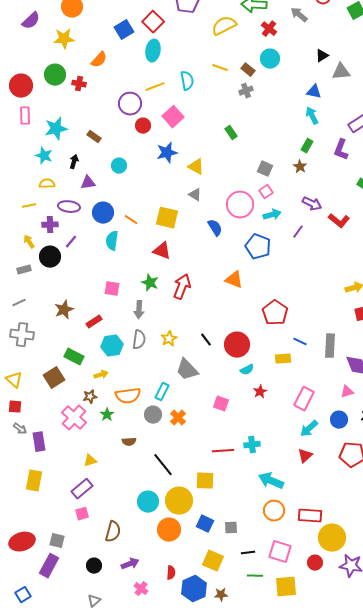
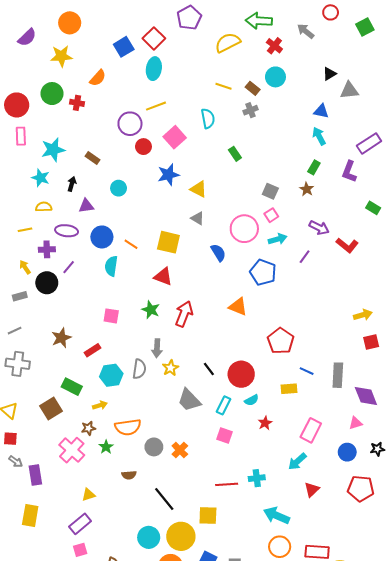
cyan semicircle: (187, 81) -> (208, 118), moved
gray arrow: (139, 310) -> (157, 348), moved
cyan rectangle: (162, 392) -> (224, 405), moved
cyan arrow: (309, 429) -> (297, 461), moved

